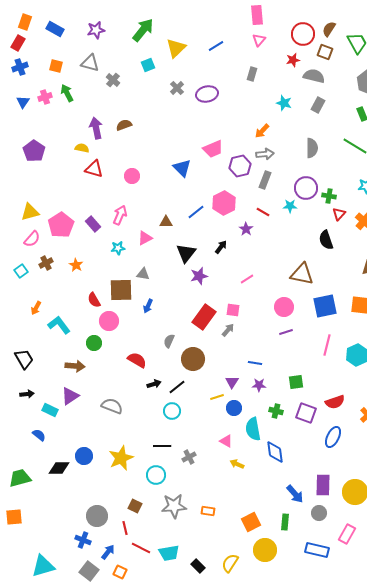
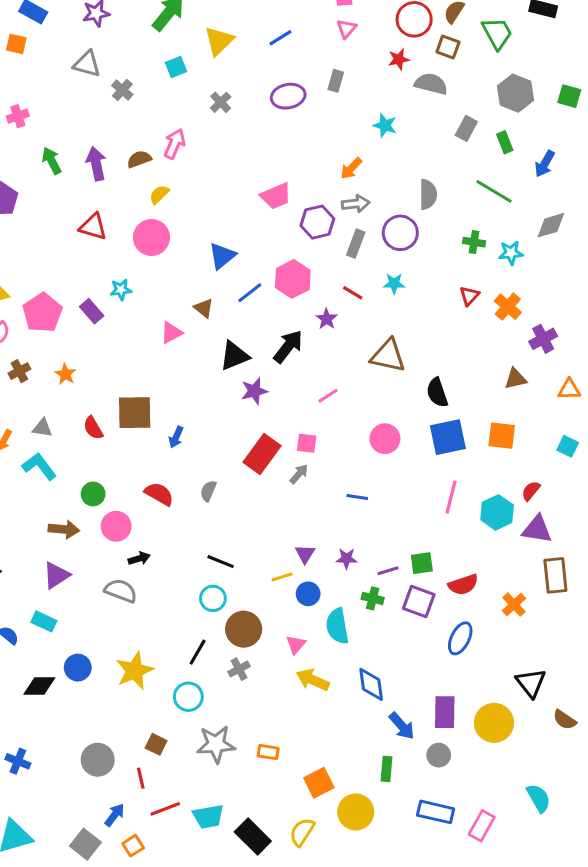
orange square: (56, 66) -> (16, 44), moved
green arrow: (67, 93) -> (52, 161), moved
purple ellipse: (207, 94) -> (288, 96), moved
gray rectangle: (318, 105) -> (466, 128), moved
yellow semicircle: (82, 148) -> (159, 194), moved, turned -56
blue triangle: (182, 168) -> (222, 256), moved, turned 36
pink circle: (132, 176) -> (151, 237), size x1.5
purple circle: (306, 188) -> (400, 233), moved
green cross: (329, 196) -> (474, 242), moved
pink arrow: (120, 215) -> (174, 144), moved
brown triangle: (166, 222) -> (204, 308), turned 40
black semicircle: (326, 240) -> (437, 393), moved
black arrow: (221, 247) -> (288, 347), size x1.6
cyan star: (118, 248) -> (121, 290), moved
black triangle: (186, 253) -> (234, 356), turned 30
gray triangle: (143, 274) -> (42, 428), moved
brown triangle: (302, 274) -> (388, 356), moved
pink circle: (109, 321) -> (116, 526), moved
purple line: (286, 332) -> (388, 571), moved
brown circle: (193, 359) -> (244, 629), moved
red semicircle: (137, 360) -> (159, 494), moved
blue line: (255, 363) -> (357, 497), moved
green square: (296, 382) -> (422, 563), moved
black arrow: (154, 384) -> (139, 558), moved
black line: (177, 387) -> (221, 562), turned 60
cyan rectangle: (50, 410) -> (44, 621), moved
pink triangle: (226, 441) -> (296, 645), turned 40
black line: (162, 446) -> (198, 652), turned -60
blue diamond: (275, 452) -> (371, 684), moved
yellow arrow: (237, 464) -> (313, 680), size x1.5
orange square: (251, 522) -> (319, 783), moved
pink rectangle: (347, 534) -> (482, 826), moved
blue cross: (83, 540) -> (18, 761), moved
red line: (141, 548) -> (165, 809), turned -48
black rectangle: (198, 566) -> (253, 837), size x1.6
orange square: (120, 572) -> (133, 846), turned 32

